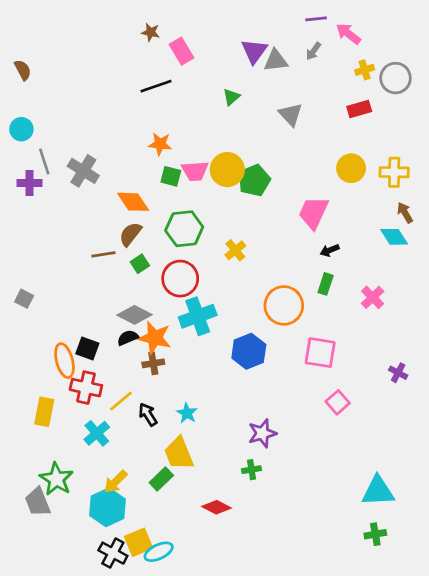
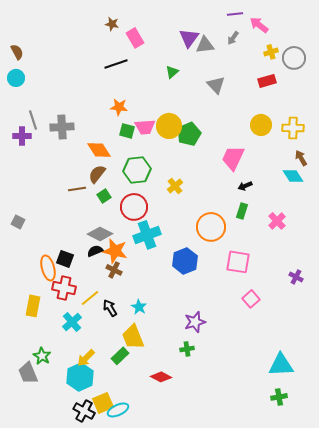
cyan circle: (21, 129) -> (16, 78), moved
gray cross: (83, 171) -> (62, 127), turned -35
brown cross: (153, 363) -> (114, 270), turned 35
green star: (56, 479) -> (42, 356), size x0.7

